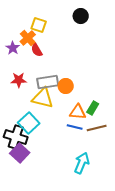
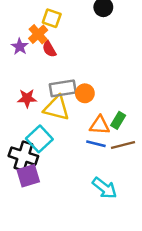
red star: (19, 80) -> (27, 98), moved
purple square: (20, 153) -> (28, 176), turned 30
cyan arrow: (82, 163) -> (105, 188), turned 105

